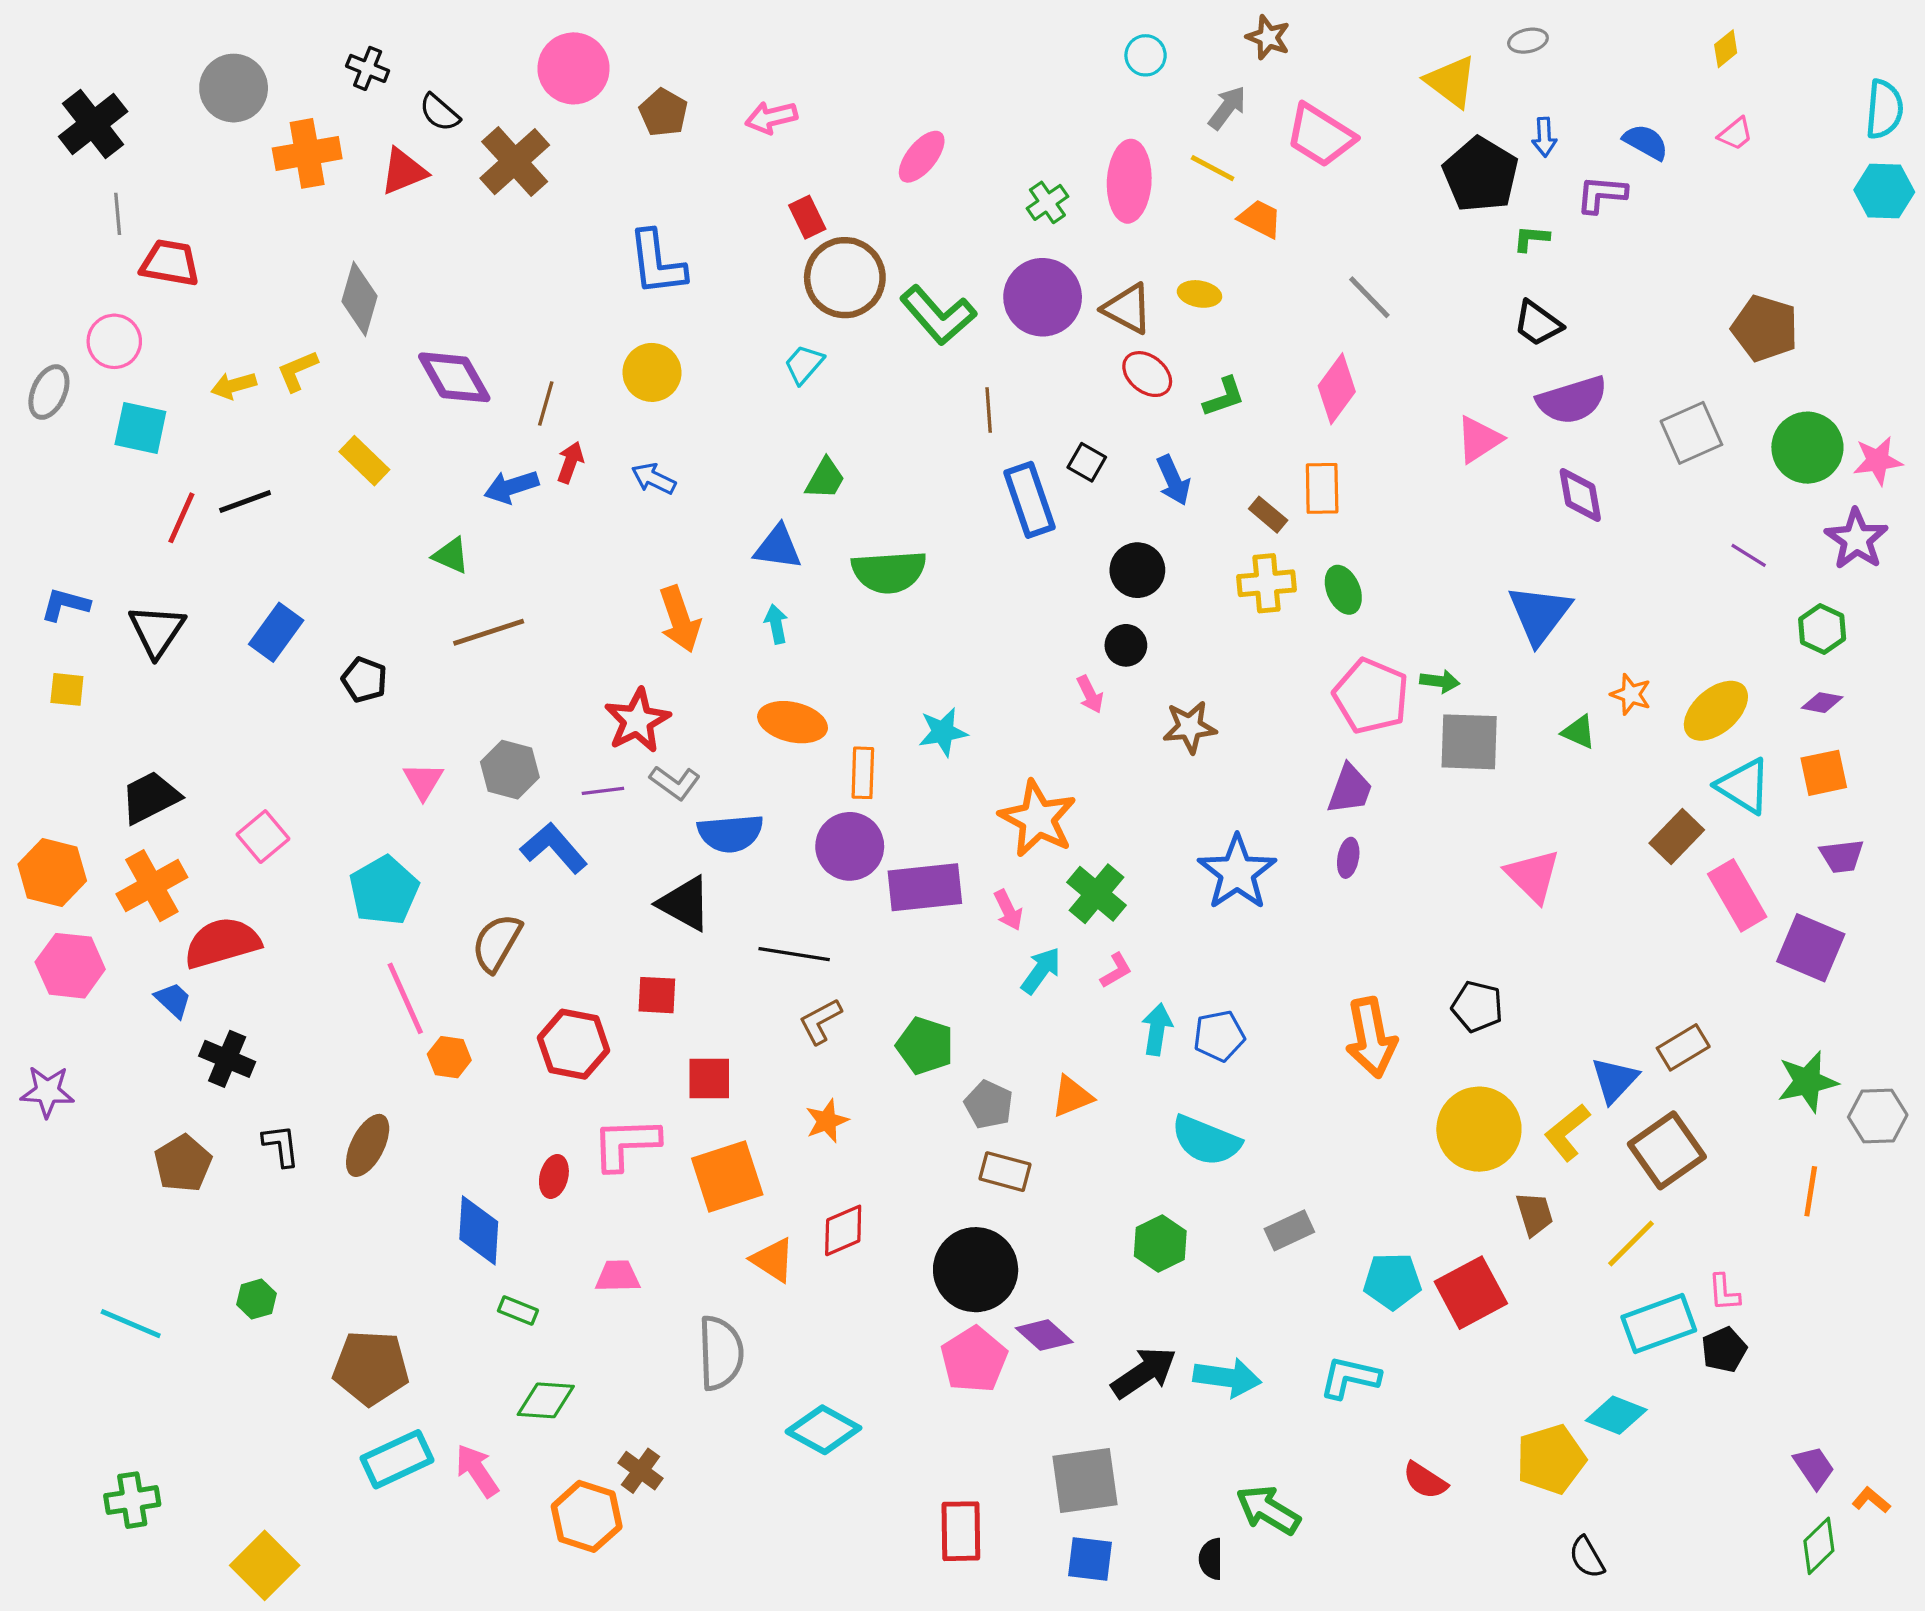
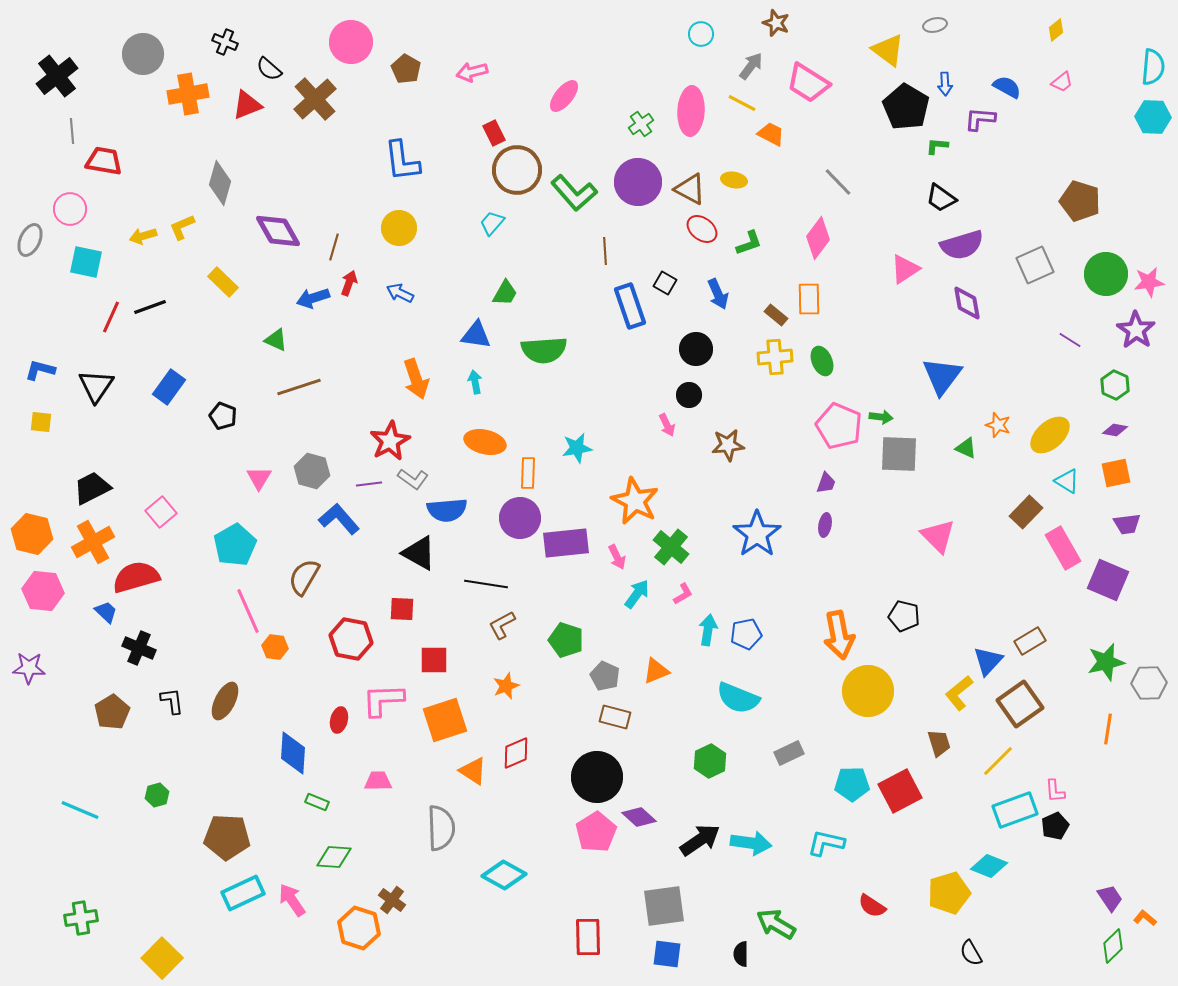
cyan triangle: (1744, 786) -> (1067, 481), size x0.7
purple trapezoid: (1350, 789) -> (826, 483), size x0.7
yellow circle: (1479, 1129) -> (868, 691), moved

